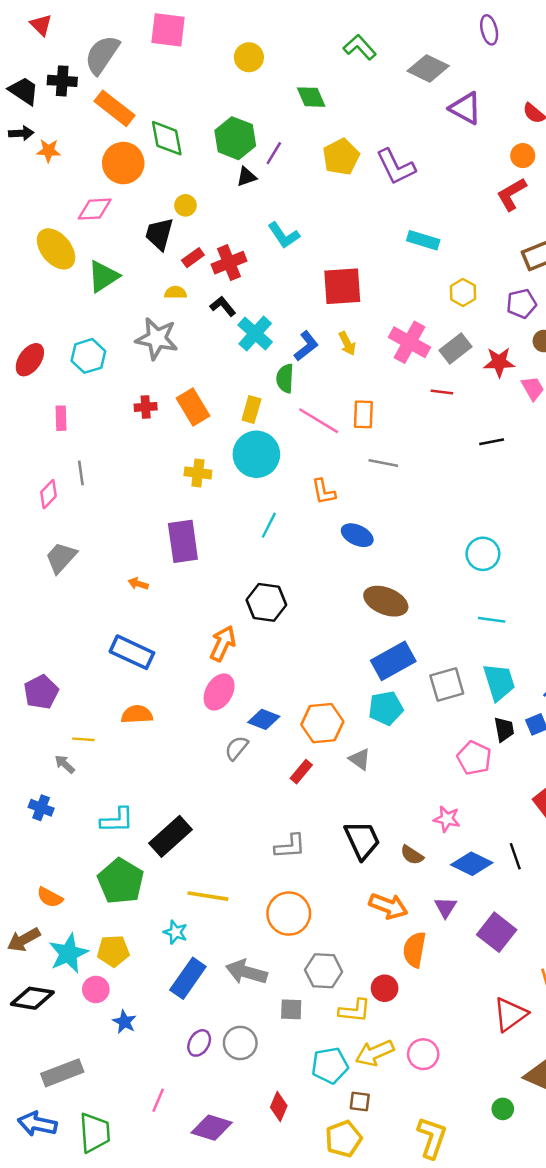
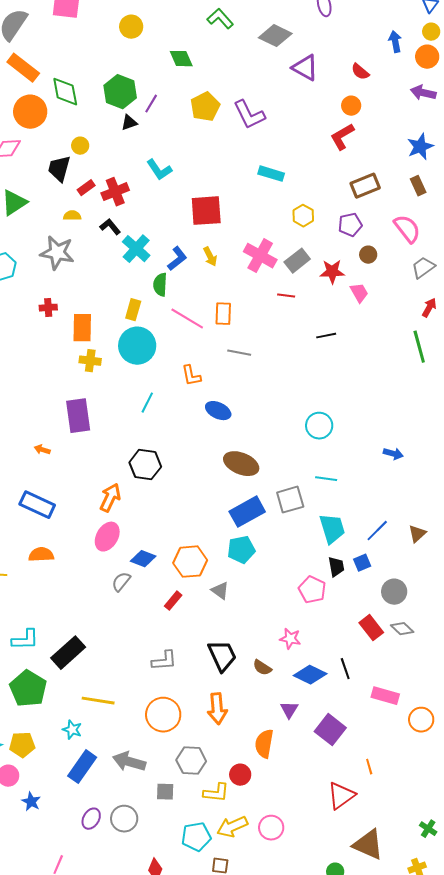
orange rectangle: (193, 407) -> (82, 328), moved, turned 32
gray square: (447, 685) -> (290, 500), moved
orange arrow: (388, 906) -> (217, 709), moved, turned 64

